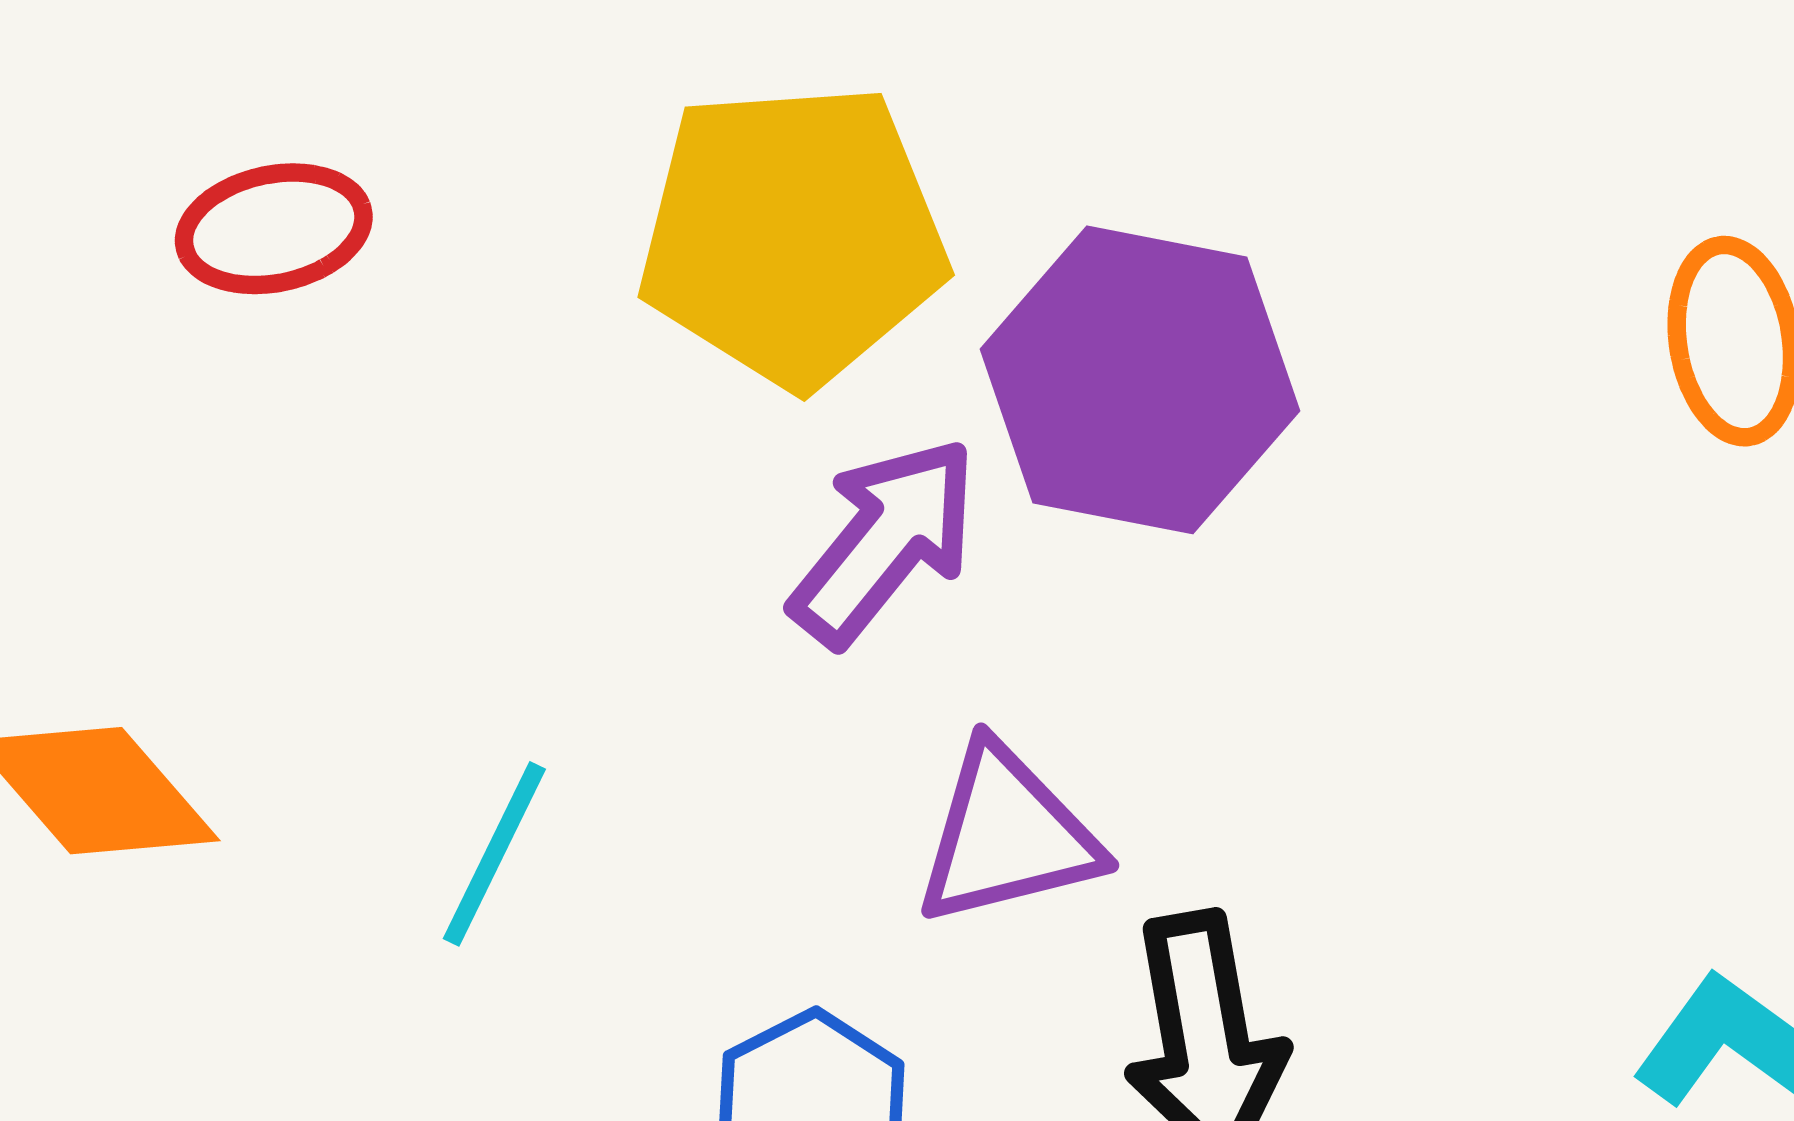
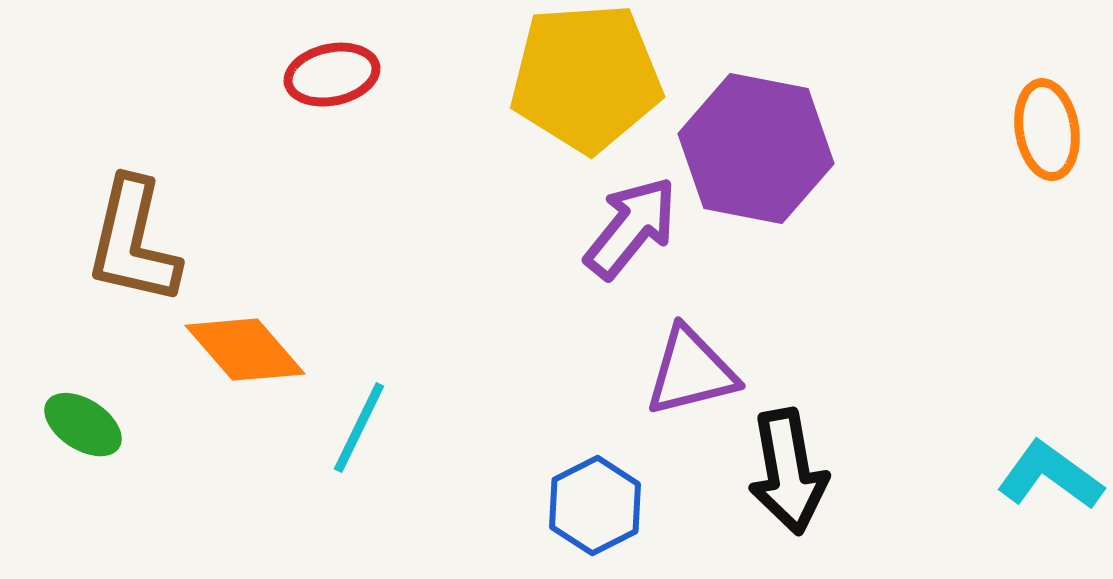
cyan line: (494, 854) -> (359, 428), moved

